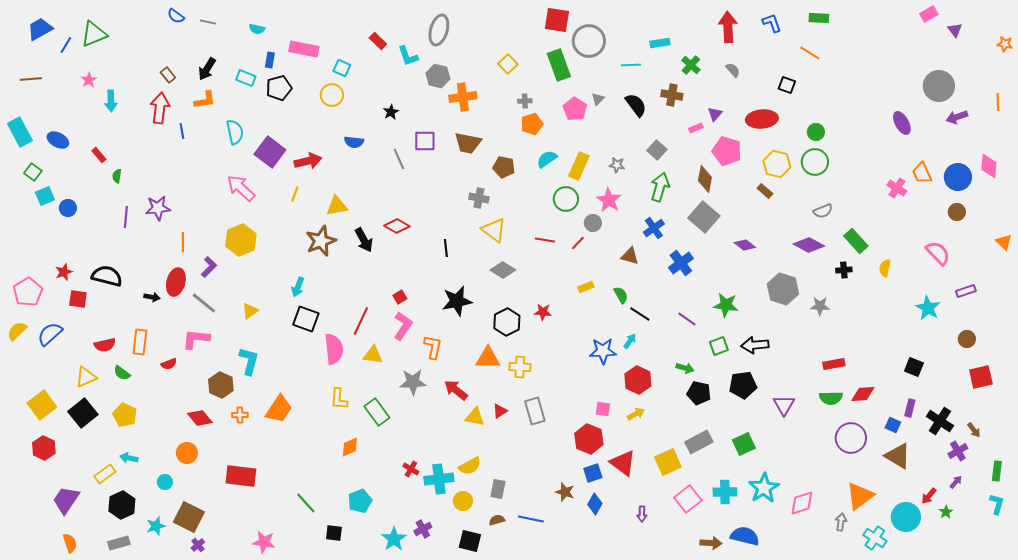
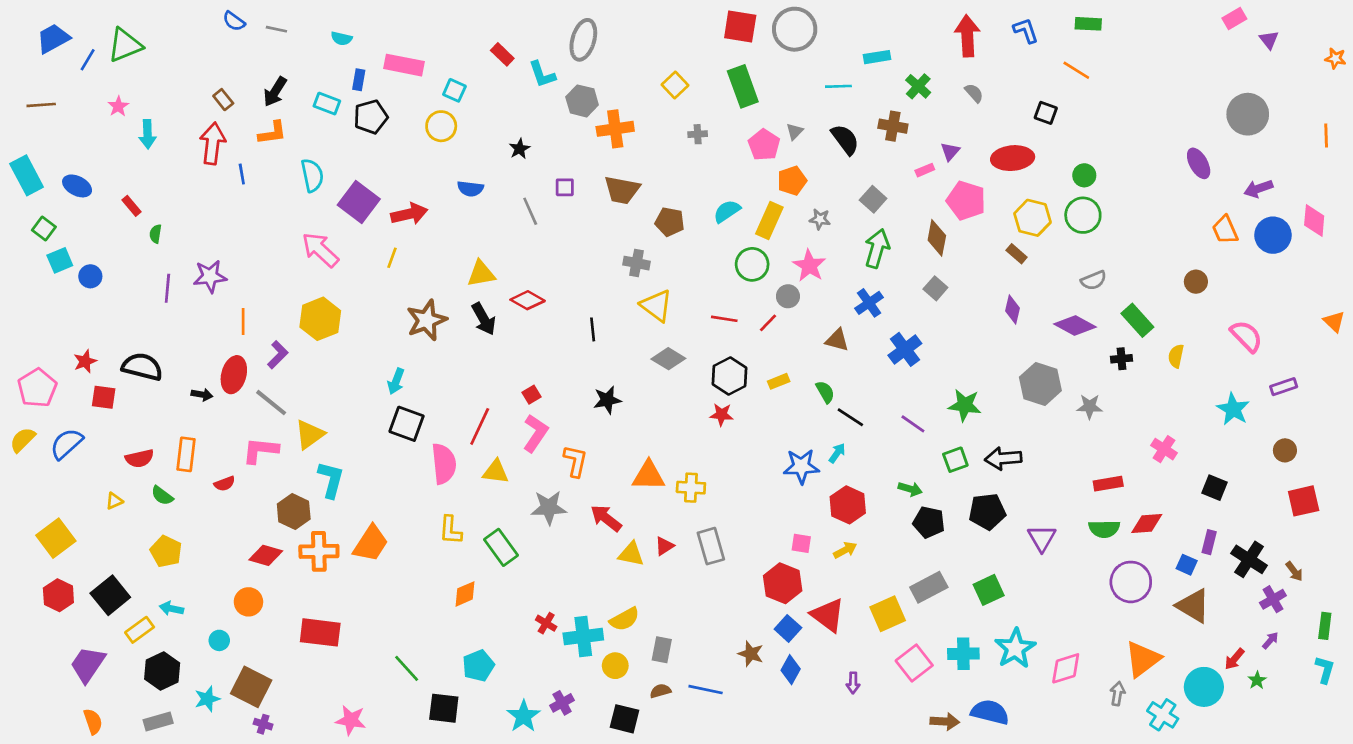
gray circle: (589, 41) -> (795, 29), moved
purple arrow: (957, 117) -> (1258, 189), moved
orange pentagon: (532, 124) -> (792, 181), moved
purple square: (425, 141) -> (565, 187), size x0.7
pink cross: (897, 188) -> (1164, 449), moved
yellow triangle: (337, 206) -> (481, 274), moved
brown circle: (957, 212) -> (1196, 282), moved
gray square: (704, 217) -> (935, 288), size x0.6
purple diamond: (745, 245) -> (1013, 310), moved, turned 65
black star: (457, 301) -> (607, 400), size x0.7
yellow triangle: (250, 311) -> (310, 434), moved, size x1.4
black hexagon: (507, 322) -> (730, 376), moved
yellow triangle: (86, 377) -> (114, 501), size x0.6
black square: (83, 413) -> (110, 595), moved
orange cross: (240, 415) -> (319, 551), size x1.8
red diamond: (200, 418) -> (266, 555), turned -35
blue square: (593, 473) -> (788, 628), turned -30
black square: (334, 533) -> (444, 708), size x1.4
purple cross: (198, 545) -> (263, 724), turned -32

